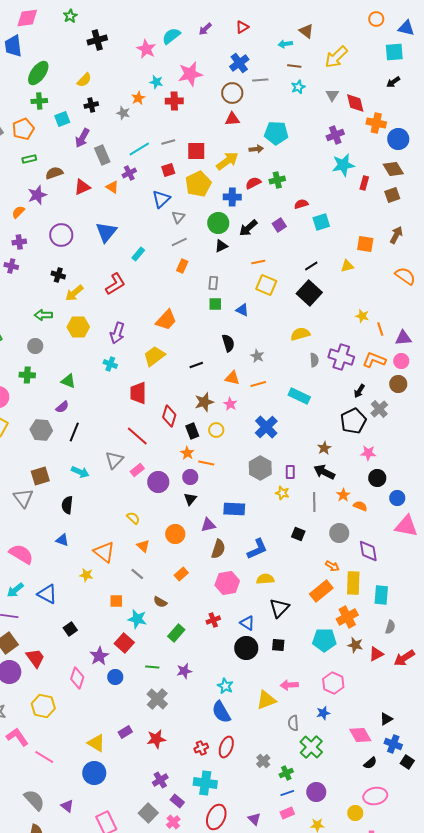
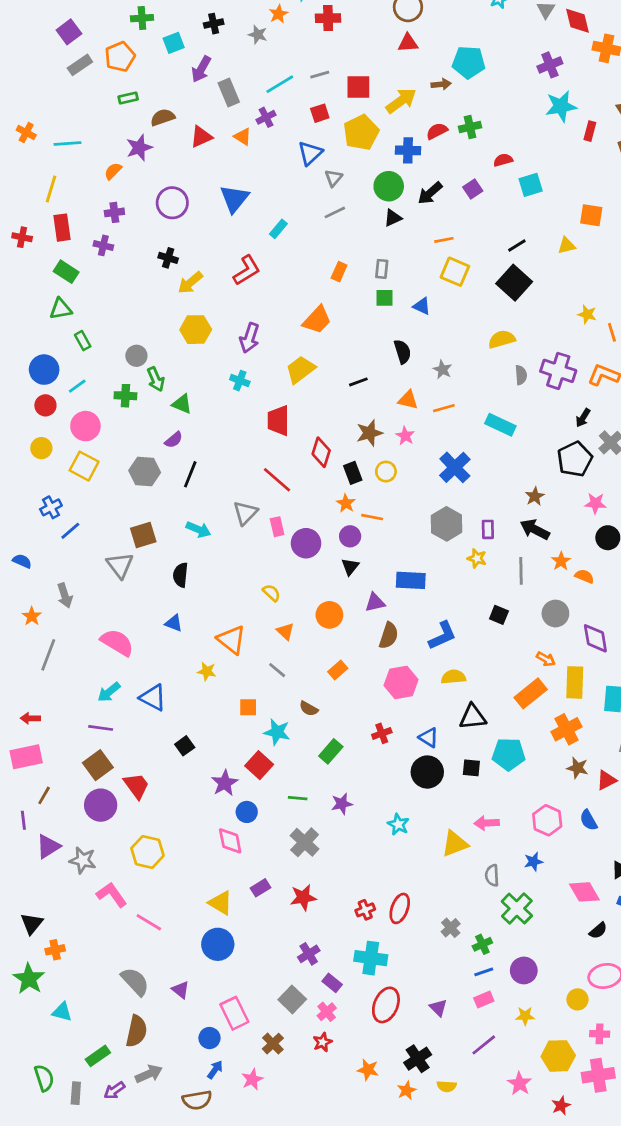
orange rectangle: (182, 266) -> (339, 272), moved
green arrow: (43, 315) -> (156, 379), moved, turned -114
pink rectangle: (137, 470) -> (277, 527), turned -64
black triangle: (279, 608) -> (473, 717), turned 40
cyan pentagon: (324, 640) -> (509, 754), moved
pink diamond: (77, 678) -> (230, 841), moved, turned -30
blue semicircle: (221, 712) -> (589, 820), moved, size x0.7

